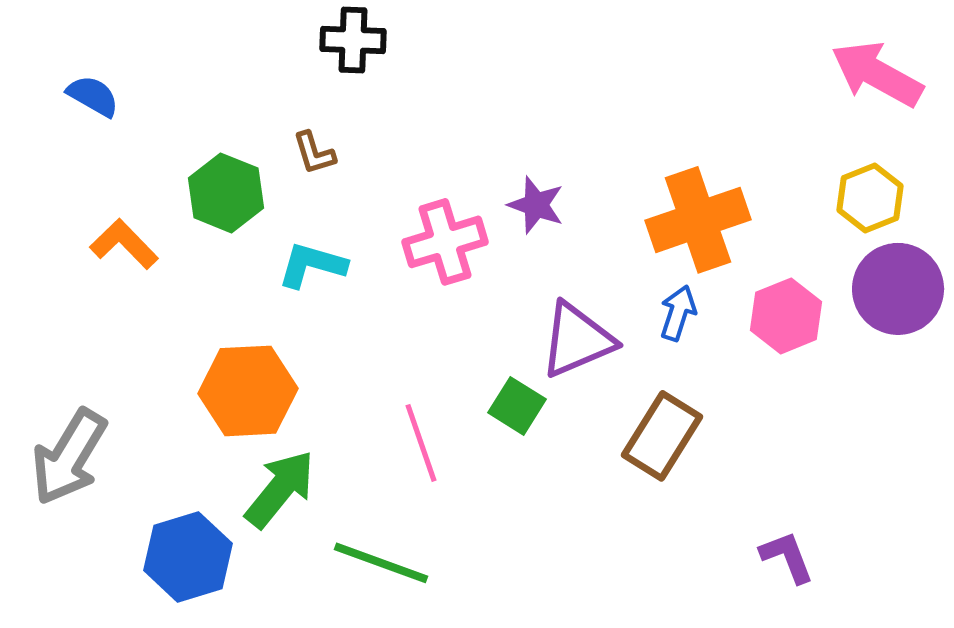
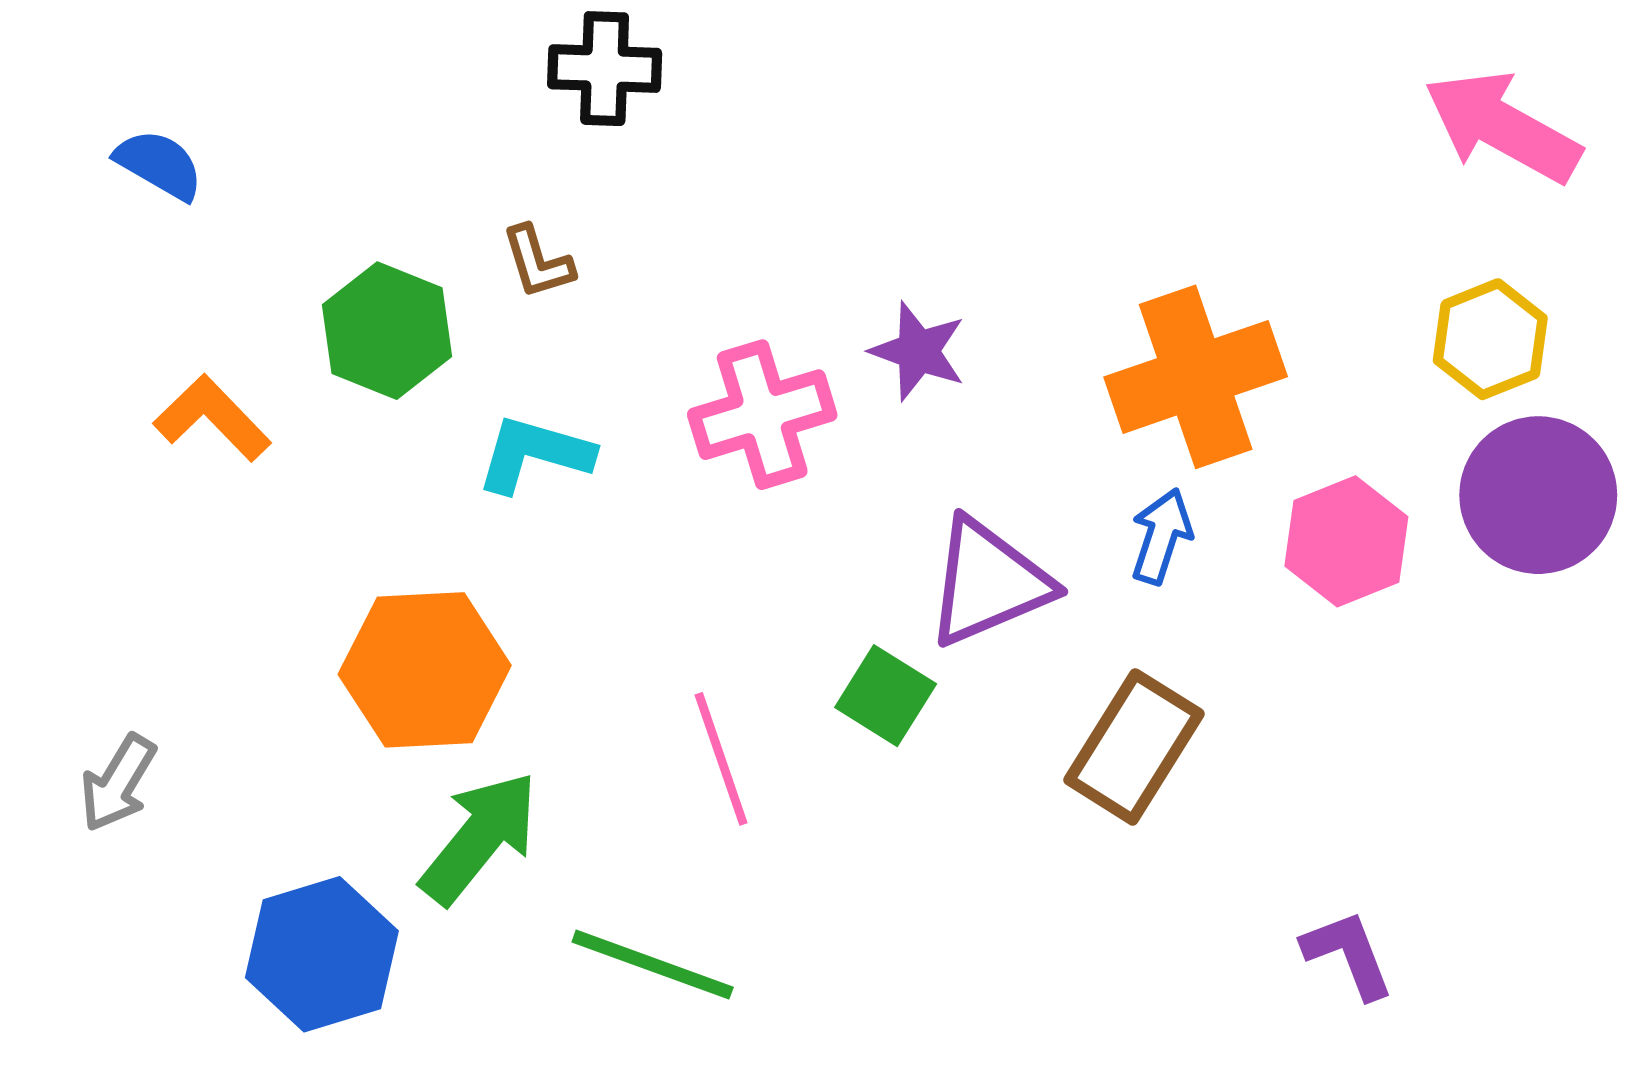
gray arrow: (69, 457) -> (118, 783), size x0.6

